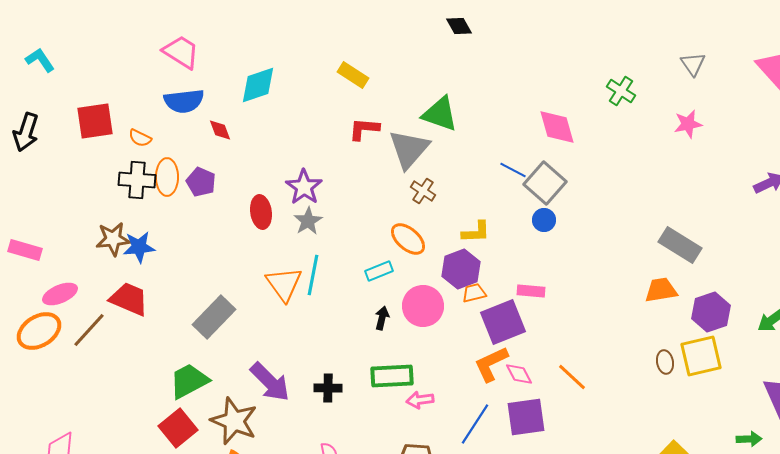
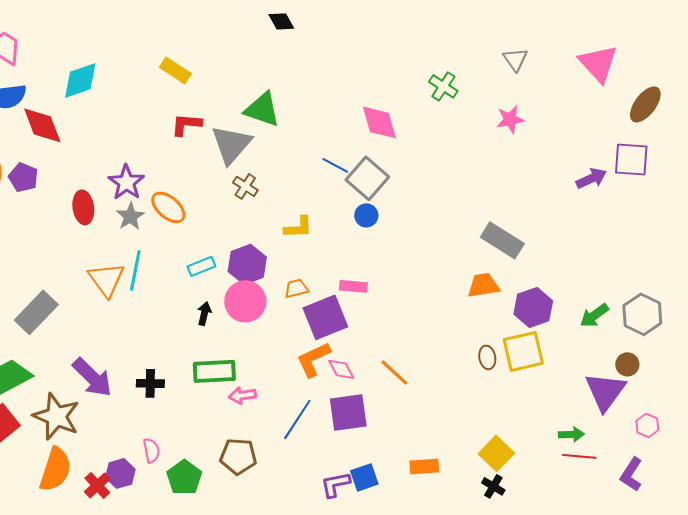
red diamond: (220, 130) -> (42, 125), size x1.8
orange ellipse: (408, 239) -> (168, 207), moved
purple hexagon: (461, 269) -> (247, 264), moved

